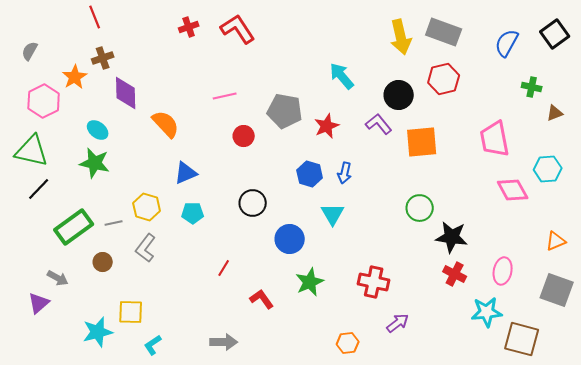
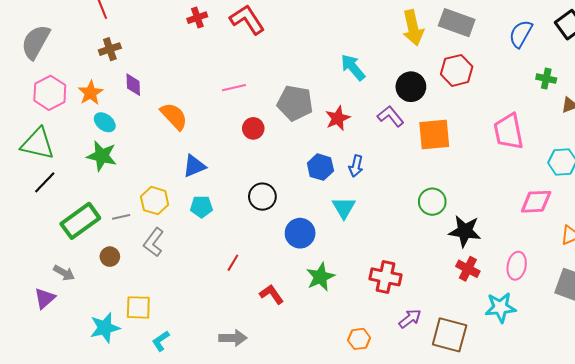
gray semicircle: (30, 51) -> (36, 42), size x1.8
orange star: (75, 77) -> (91, 93), moved
purple diamond: (126, 93) -> (133, 85), size x0.7
pink diamond: (513, 190) -> (536, 202), moved, turned -64
brown square: (522, 339) -> (450, 335), moved

